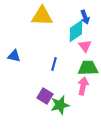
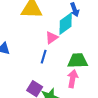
pink triangle: (85, 46) -> (52, 38), moved, turned 32

